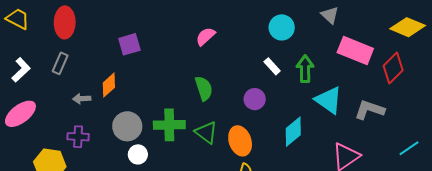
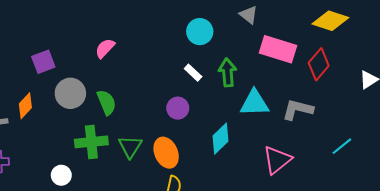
pink semicircle: (206, 36) -> (105, 48), moved
green semicircle: (204, 88) -> (106, 102), moved
cyan triangle: (329, 100) -> (255, 103), turned -32
gray circle: (127, 126) -> (70, 93), moved
green triangle: (206, 132) -> (130, 147), turned 30

